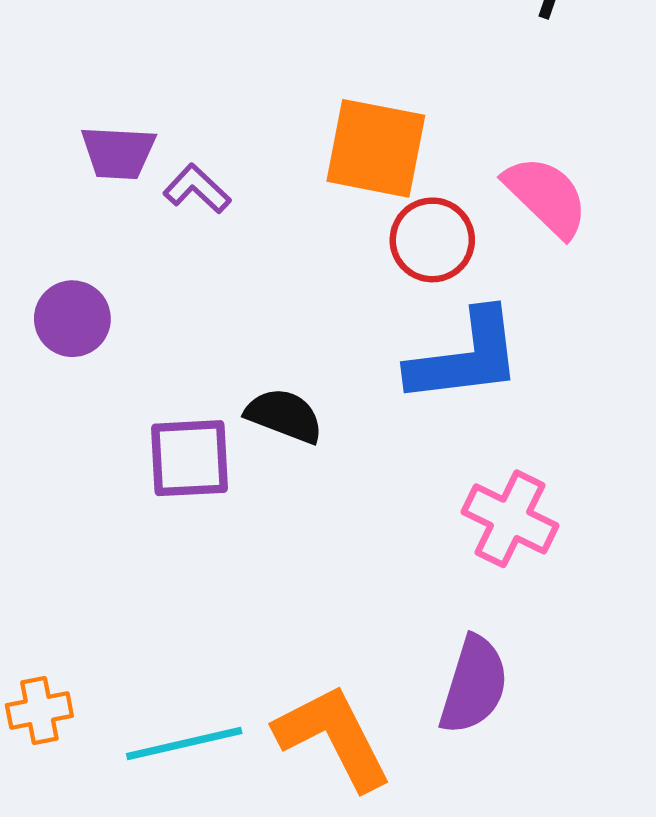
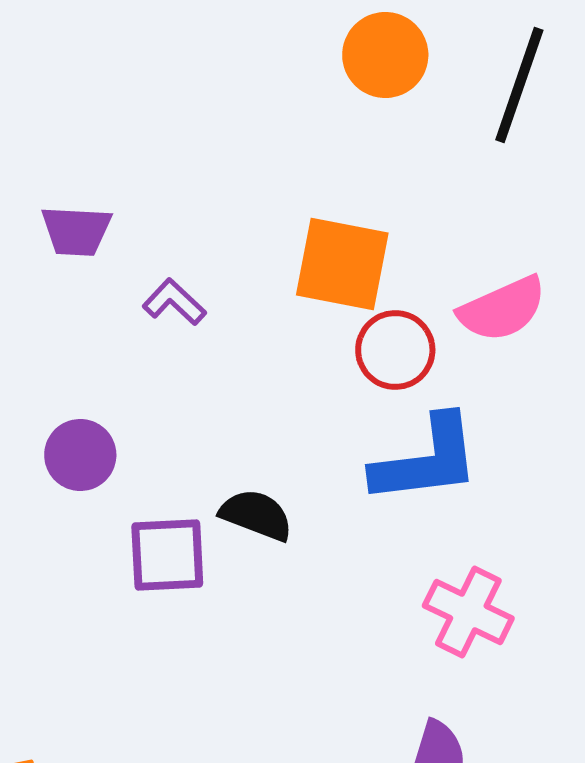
purple trapezoid: (118, 153) -> (76, 231), moved
pink semicircle: (546, 196) -> (502, 309), turned 112
purple circle: (72, 319) -> (80, 455), moved

